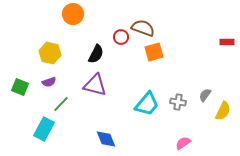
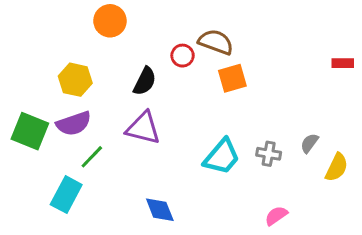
purple semicircle: (49, 82) -> (74, 124), size x1.6
green square: (20, 87) -> (30, 131), size x1.4

